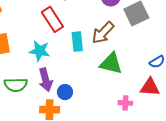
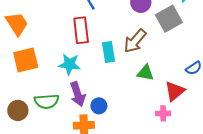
red rectangle: (52, 19) -> (81, 30), turned 30
green triangle: (111, 63) -> (145, 73), size x0.7
red triangle: (150, 87) -> (175, 91), moved, turned -40

